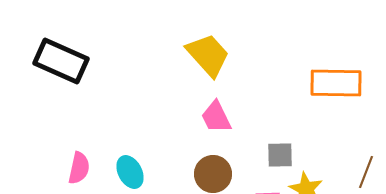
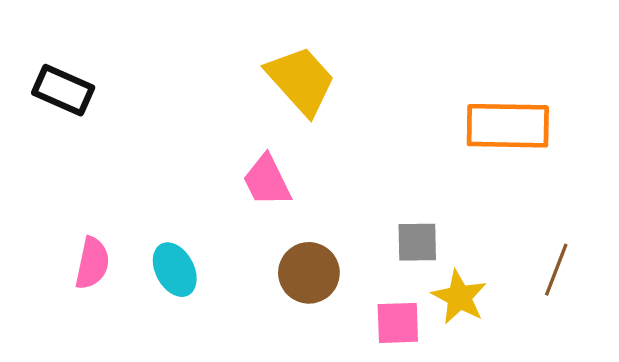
black rectangle: (61, 61) -> (63, 90), size x0.7
pink trapezoid: (216, 117) -> (267, 181), moved

